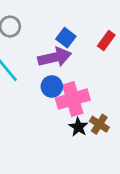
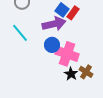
red rectangle: (106, 40) -> (73, 13), moved
pink cross: (73, 99) -> (67, 54), turned 35

